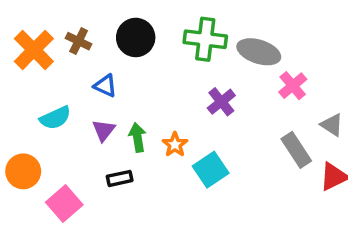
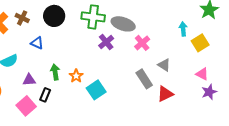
purple cross: (221, 102) -> (106, 42), moved
purple triangle: (104, 130) -> (29, 80), moved, turned 48
black rectangle: (120, 178) -> (45, 95), turned -56
pink square: (64, 203) -> (26, 106), moved

